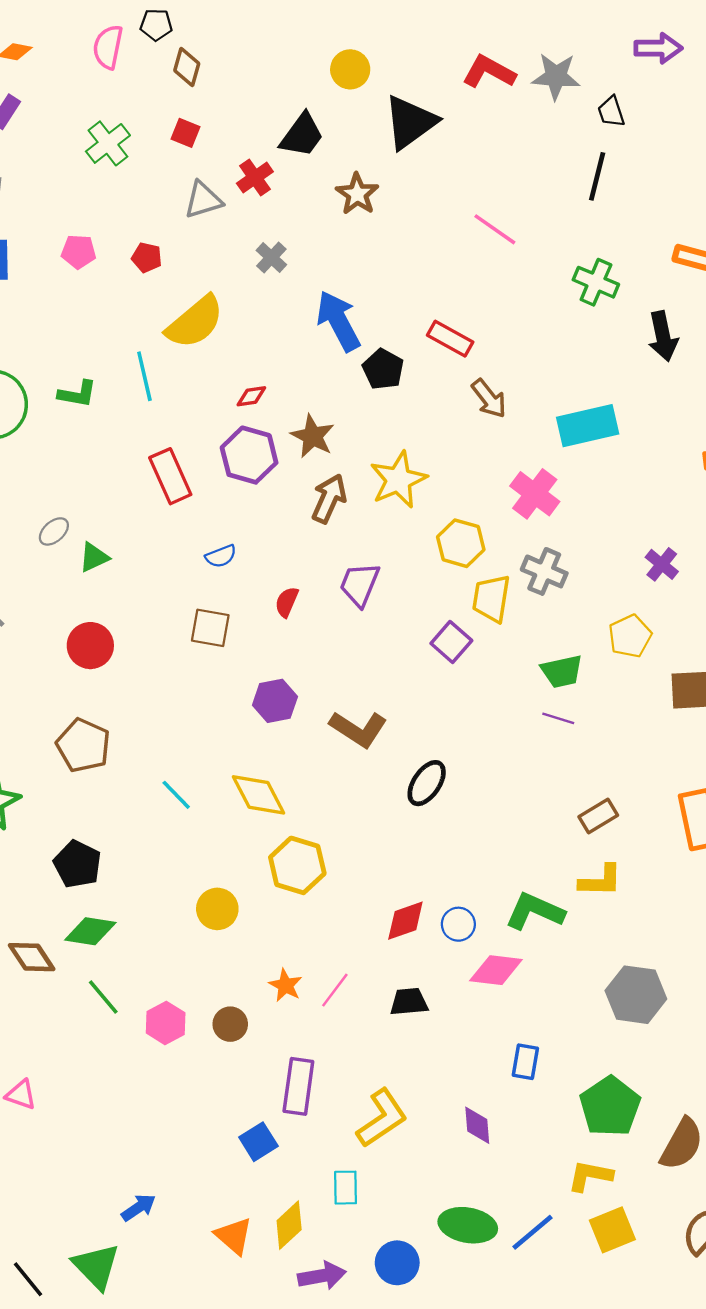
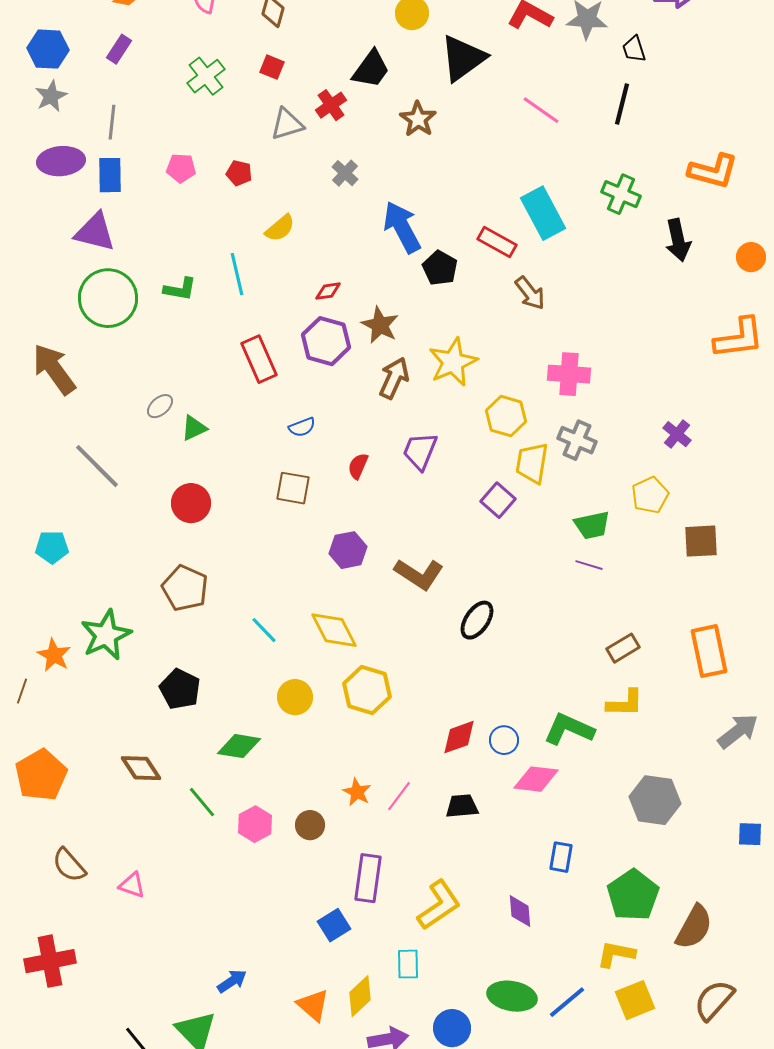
pink line: (495, 229) -> (541, 110), moved
yellow semicircle: (195, 322) -> (280, 228), size x0.6
cyan rectangle: (588, 426) -> (543, 213), moved, turned 75
pink cross: (535, 494) -> (569, 374), turned -33
yellow circle: (217, 909) -> (295, 697), moved
green diamond: (90, 931) -> (239, 746), moved

